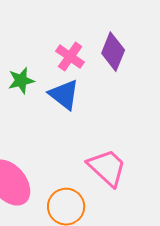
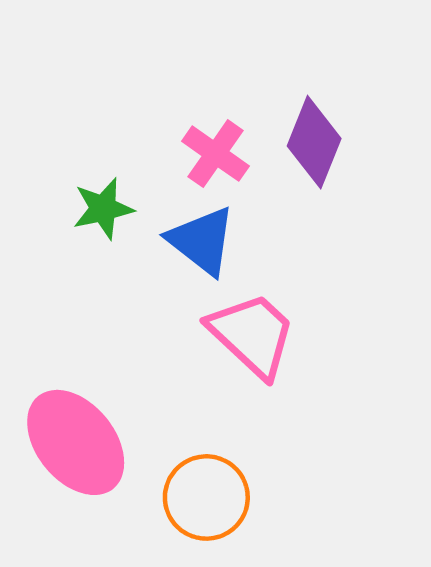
pink trapezoid: (107, 168) -> (252, 335), moved

